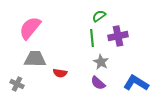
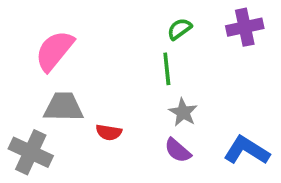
purple cross: (118, 36) -> (245, 27), moved
gray cross: (17, 84) -> (31, 152), size x1.6

